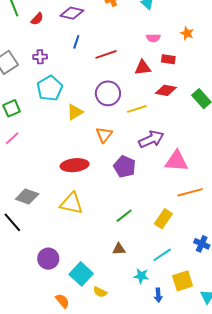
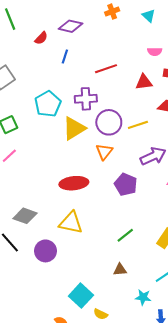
red semicircle: (37, 19) -> (41, 38), moved
blue line: (76, 42) -> (65, 56), moved
purple cross: (40, 57) -> (86, 99), moved, size x1.5
purple circle: (108, 93) -> (109, 122), moved
yellow triangle: (75, 112) -> (74, 128), size x1.4
purple circle: (48, 259) -> (45, 251), moved

